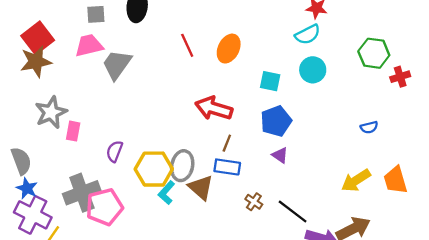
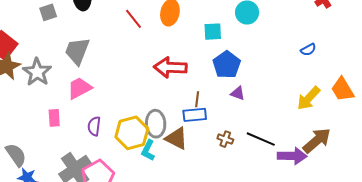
pink trapezoid: (89, 45) -> (79, 88), moved
gray star: (51, 112) -> (37, 72), moved
brown line: (227, 143) -> (197, 99), moved

